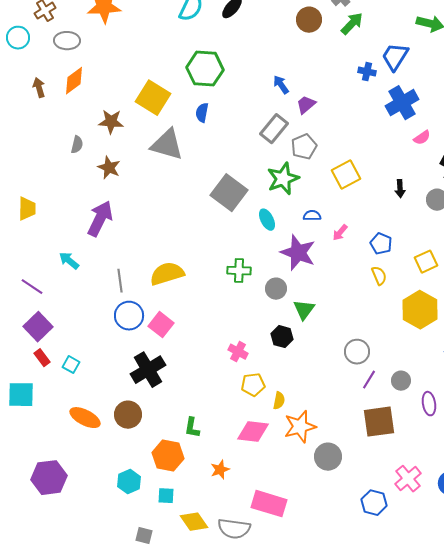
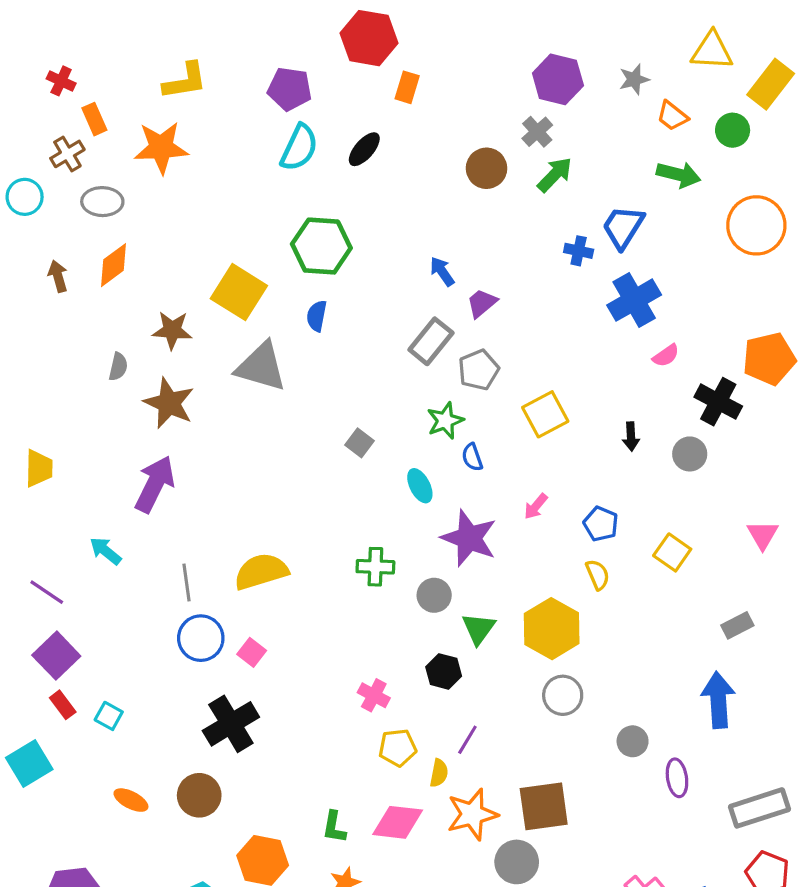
brown star: (109, 168) -> (169, 403), size x1.4
green star: (283, 179) -> (445, 421), size x0.7
gray square: (229, 193) -> (360, 443), size x0.5
blue semicircle: (312, 216) -> (472, 457), moved, turned -108
yellow square: (426, 262) -> (672, 552), turned -30
yellow hexagon: (420, 310) -> (552, 629), moved
pink square: (161, 325) -> (252, 652), size x0.7
purple line: (369, 380) -> (467, 740), moved
cyan square: (21, 395) -> (29, 764), turned -32
orange ellipse: (85, 418) -> (131, 800), size x0.7
brown square: (379, 422) -> (544, 806), moved
green L-shape: (192, 428) -> (334, 827), moved

